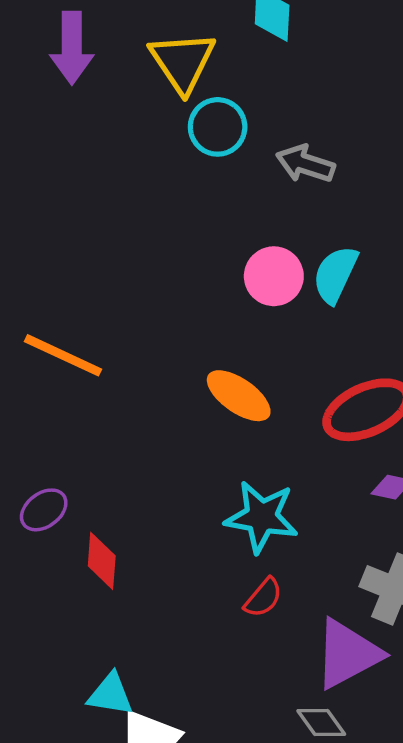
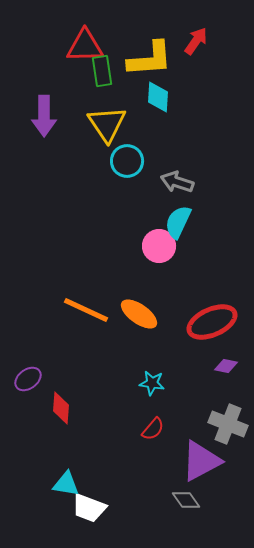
cyan semicircle: (335, 274) -> (178, 222), moved
orange line: (63, 355) -> (86, 310), moved
cyan star: (262, 517) -> (152, 383), size x0.6

